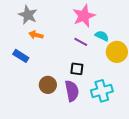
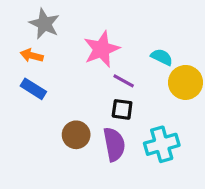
pink star: (84, 16) -> (101, 49), moved
orange arrow: (36, 35) -> (32, 55), moved
purple line: (81, 42) -> (124, 81), moved

